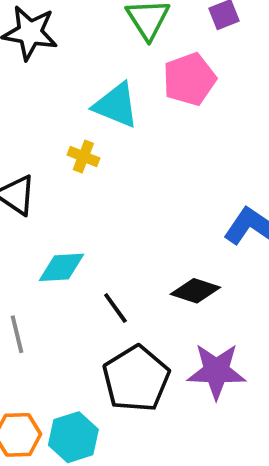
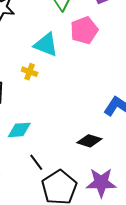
black line: (115, 308) -> (36, 162), moved

